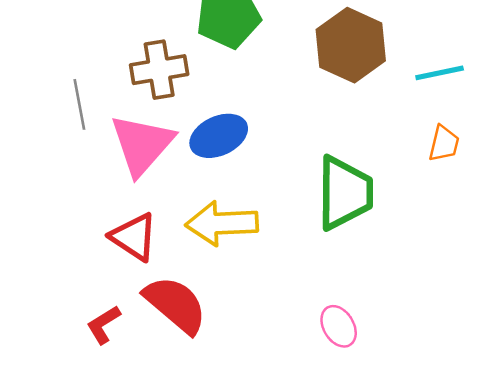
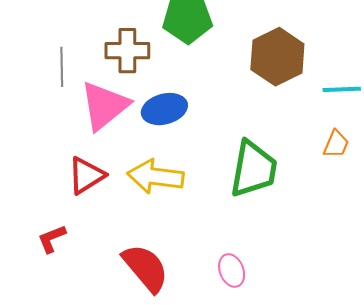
red triangle: (134, 237) -> (86, 175), turned 45
red semicircle: (175, 305) -> (145, 268), moved

